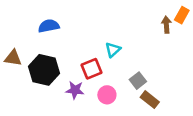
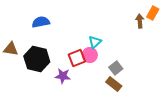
pink circle: (107, 95) -> (90, 55), moved
brown rectangle: (150, 100) -> (114, 84), moved

